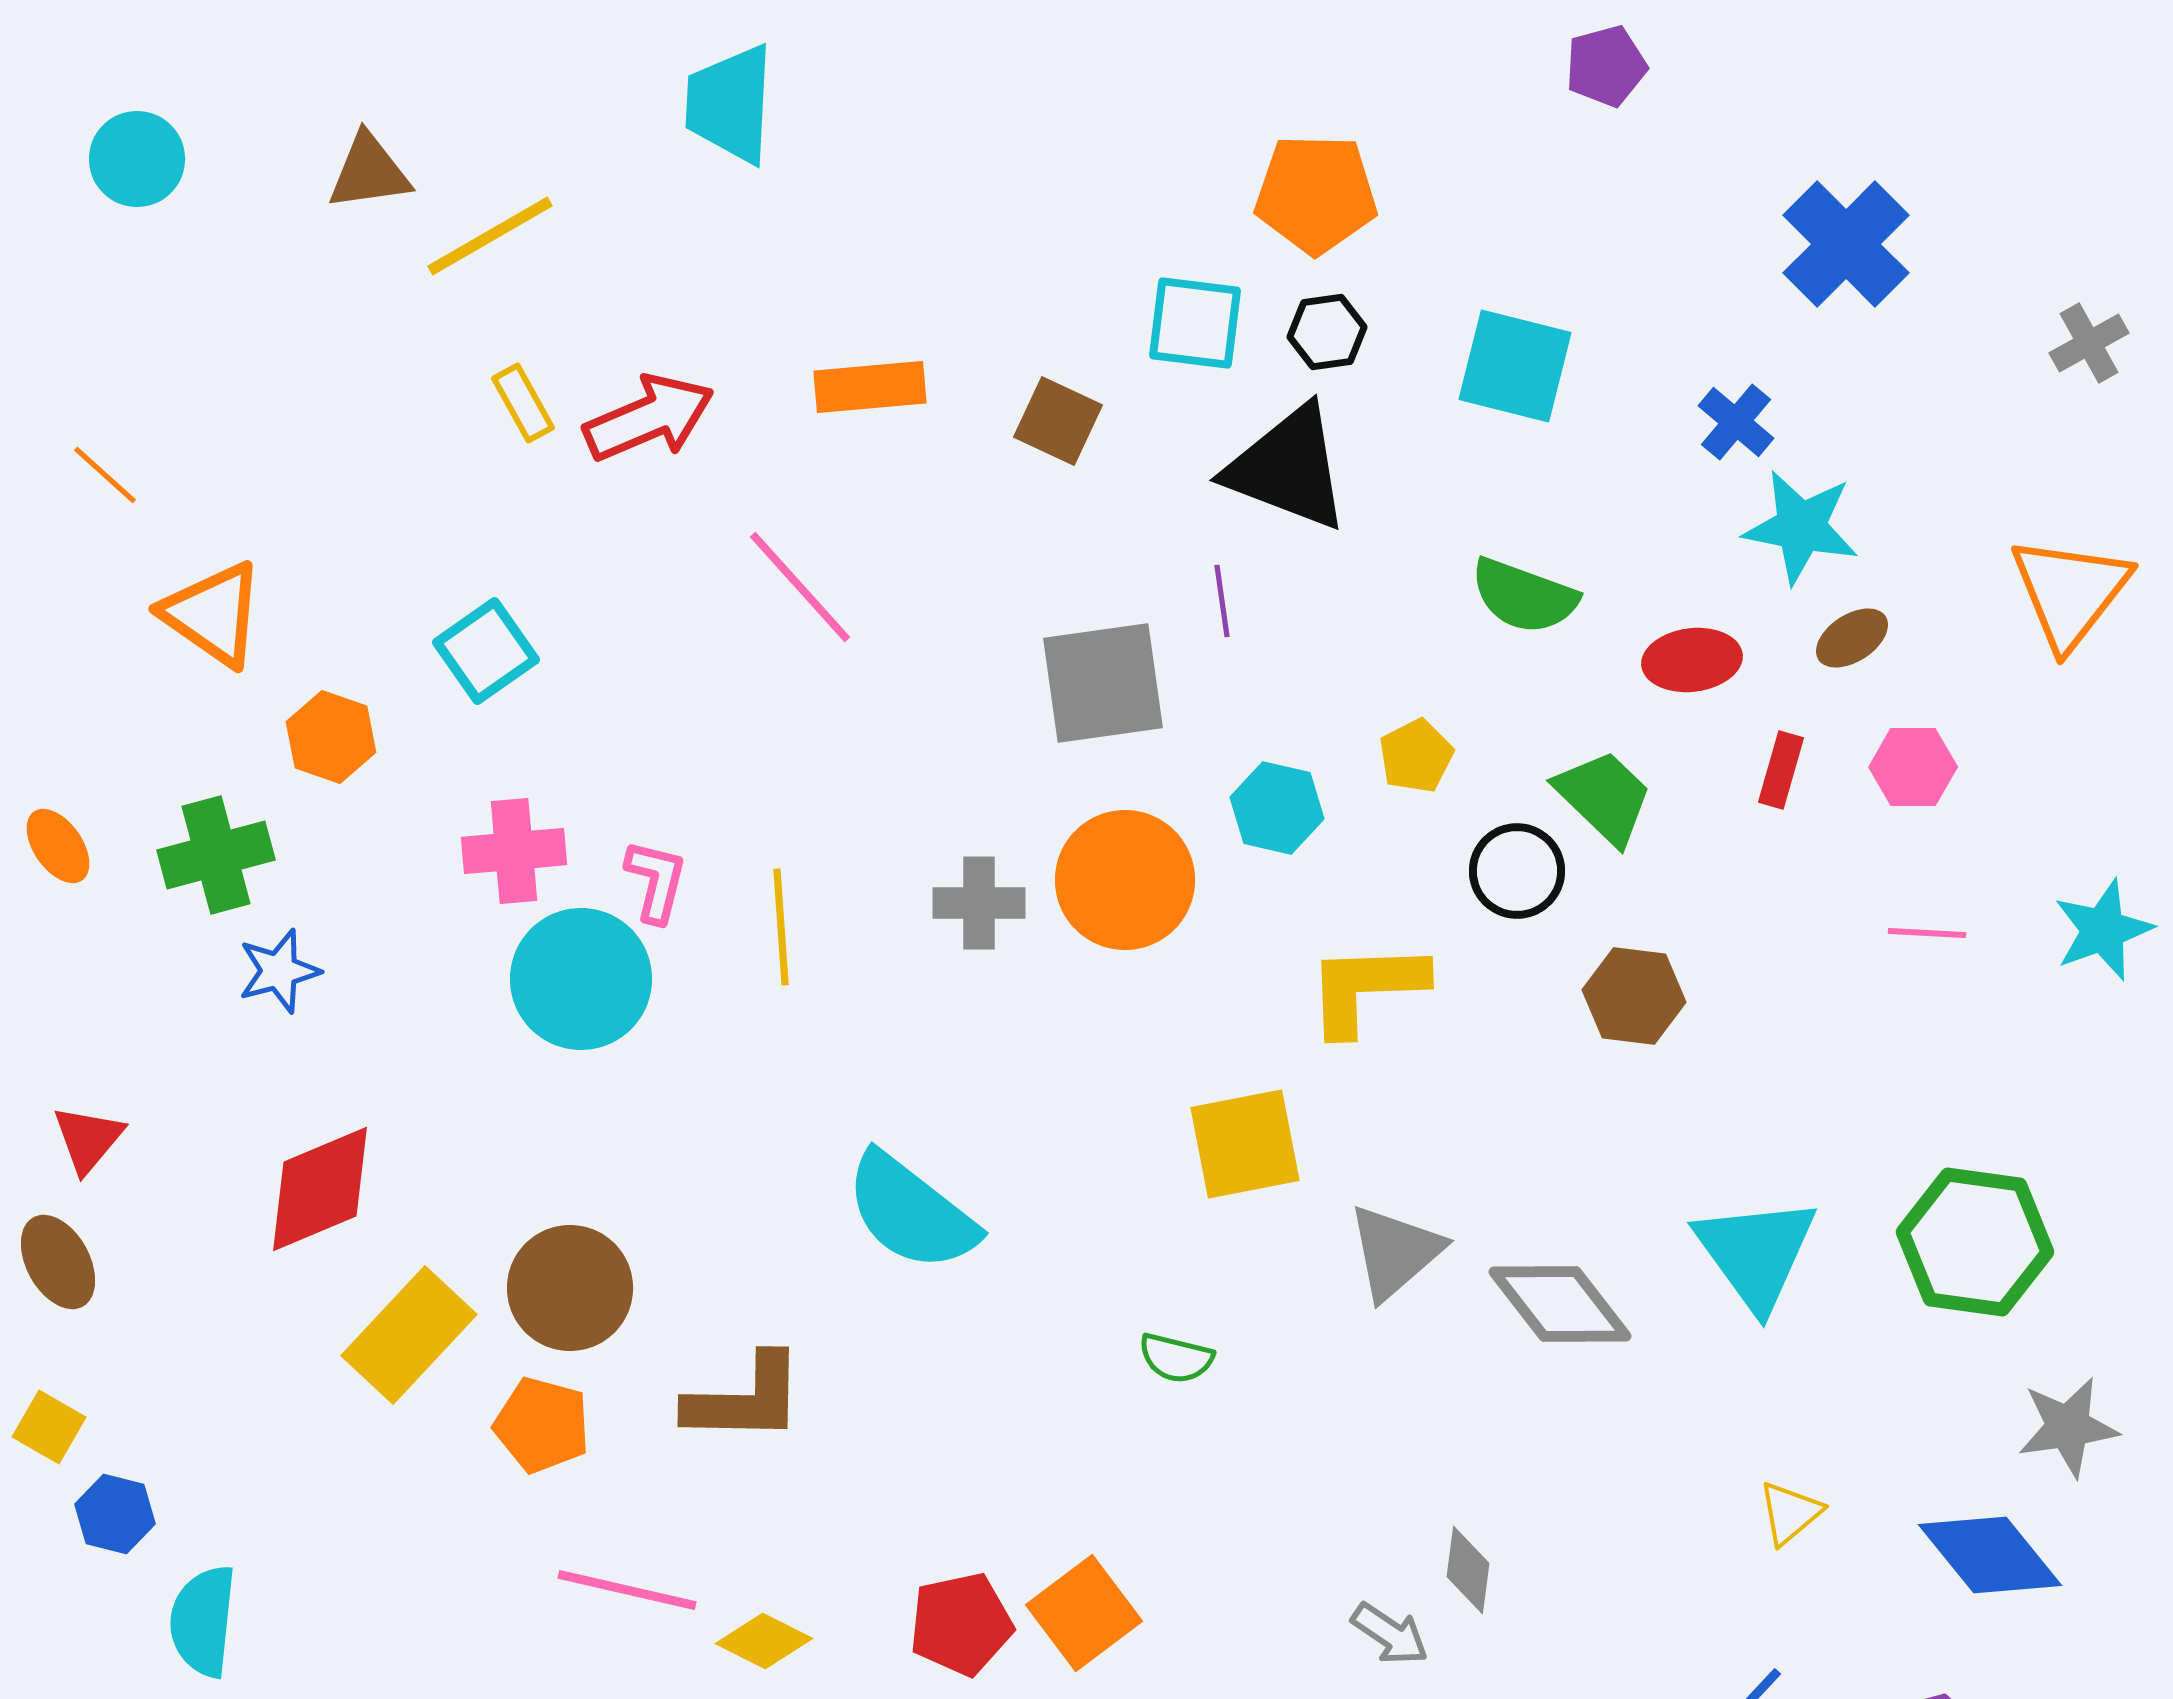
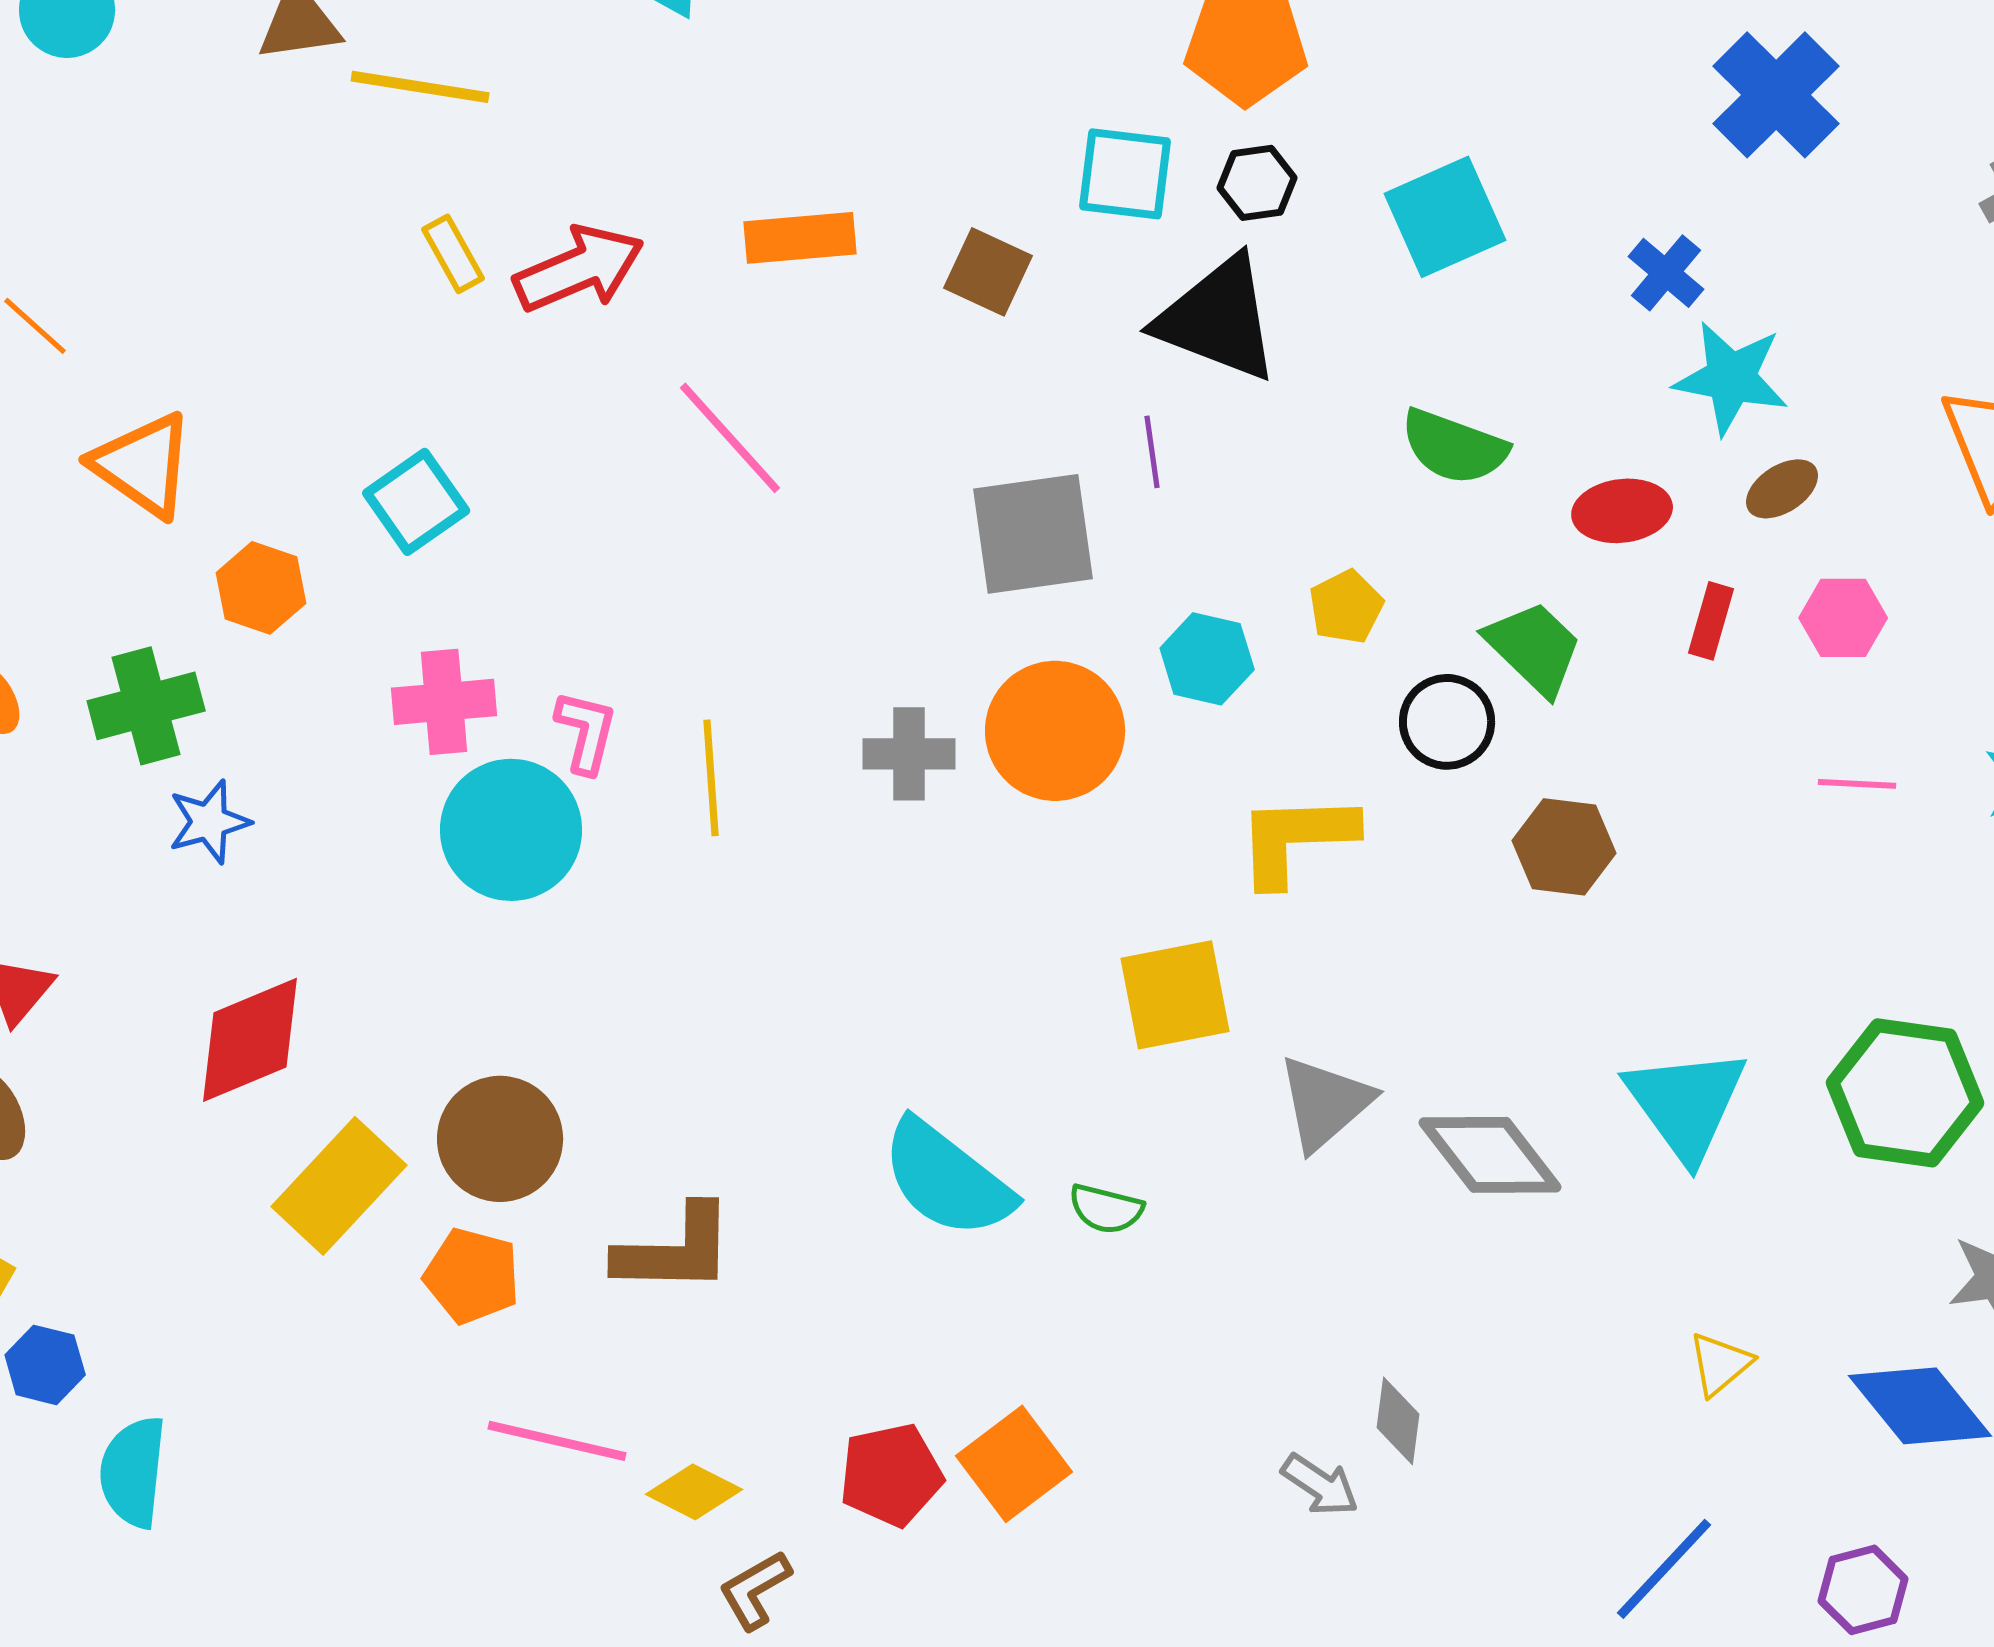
yellow line: (490, 236) -> (420, 87), turned 39
cyan square: (1515, 366) -> (1445, 217), turned -38
cyan semicircle: (911, 1212) -> (947, 1179), moved

